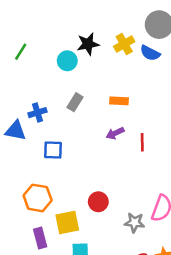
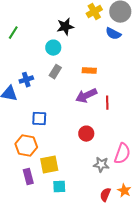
yellow cross: (124, 44) -> (94, 12), moved
cyan circle: (67, 61) -> (53, 48), moved
purple arrow: (115, 133) -> (86, 96), size x1.5
blue square: (53, 150) -> (39, 119), moved
red circle: (98, 202) -> (86, 134), moved

